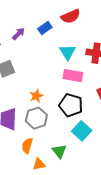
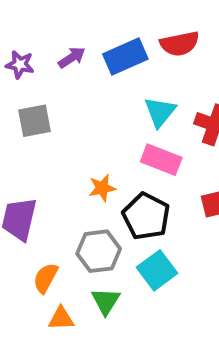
blue rectangle: (45, 28) -> (125, 57), size x1.5
orange star: (36, 96) -> (102, 188), moved
gray hexagon: (36, 118) -> (99, 251), moved

